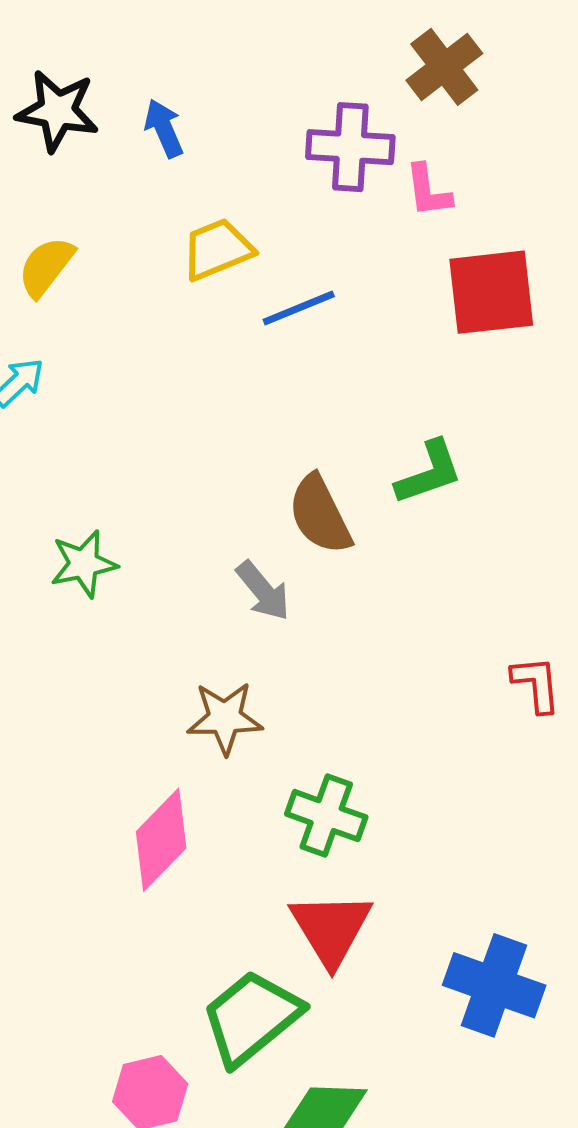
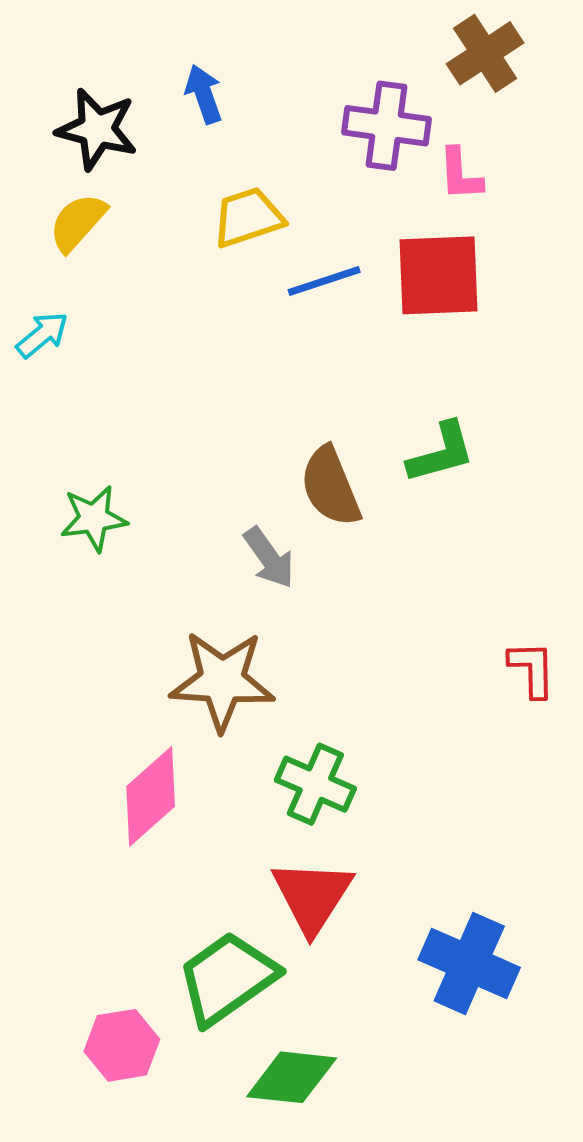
black star: (57, 111) -> (97, 129), moved
red square: (491, 292) -> (439, 275), moved
brown star: (225, 718) -> (222, 681), size x1.4

